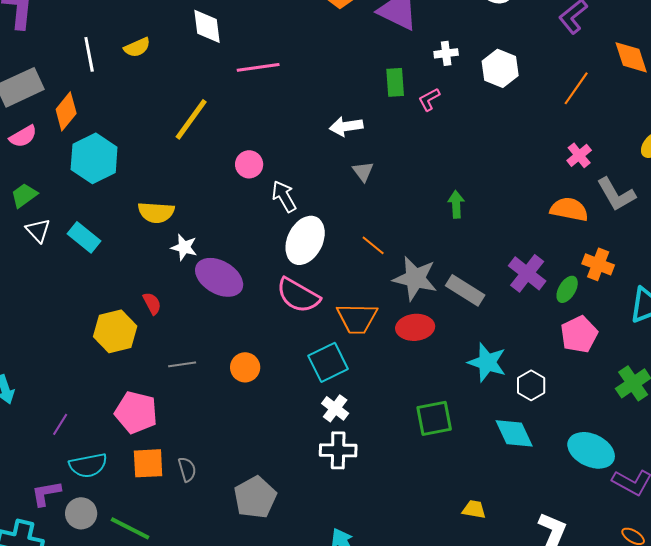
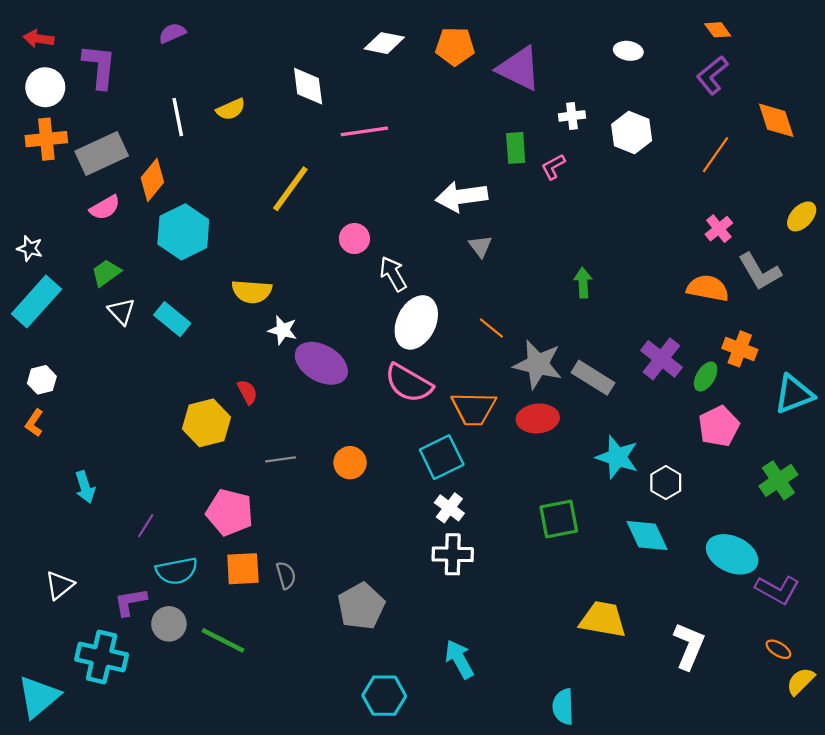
white arrow: (346, 126) -> (462, 197), size x1.4
yellow trapezoid: (474, 509) -> (603, 619), size x1.8

